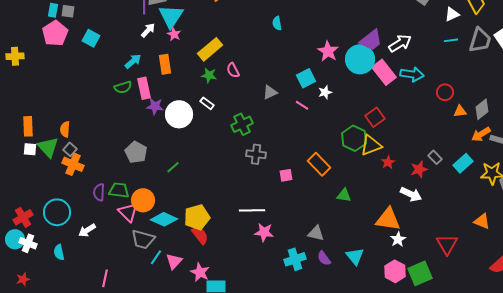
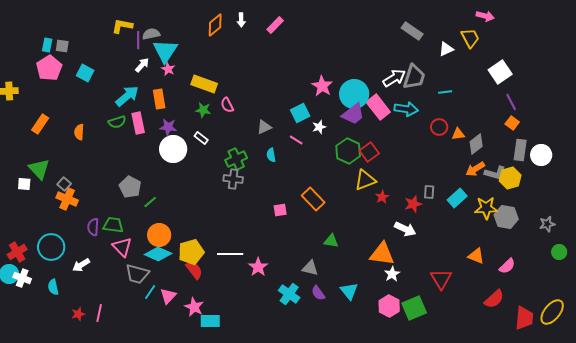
cyan semicircle: (277, 23) -> (271, 155), moved
purple trapezoid: (371, 40) -> (353, 114), moved
cyan line: (451, 40) -> (445, 92), moved
gray trapezoid: (480, 40) -> (414, 77), moved
yellow rectangle: (210, 49) -> (204, 84), turned 60
cyan arrow: (133, 61) -> (127, 96), size x1.4
purple star: (155, 106) -> (168, 127), moved
orange triangle: (460, 111) -> (458, 134), moved
orange rectangle: (28, 126) -> (40, 124), moved, turned 36
orange semicircle: (65, 129) -> (79, 132), moved
green hexagon: (354, 138) -> (348, 151), moved
green triangle: (48, 147) -> (39, 169), moved
gray cross: (256, 154) -> (233, 179), moved
gray rectangle: (435, 157) -> (429, 192), turned 48
green line: (173, 167) -> (150, 202), moved
green triangle: (344, 195) -> (331, 241), moved
orange circle: (143, 200) -> (159, 235), moved
white line: (252, 210) -> (230, 254), moved
pink star: (264, 232) -> (258, 267), turned 30
cyan cross: (295, 259) -> (289, 294), turned -35
red star: (23, 279) -> (78, 314), moved

